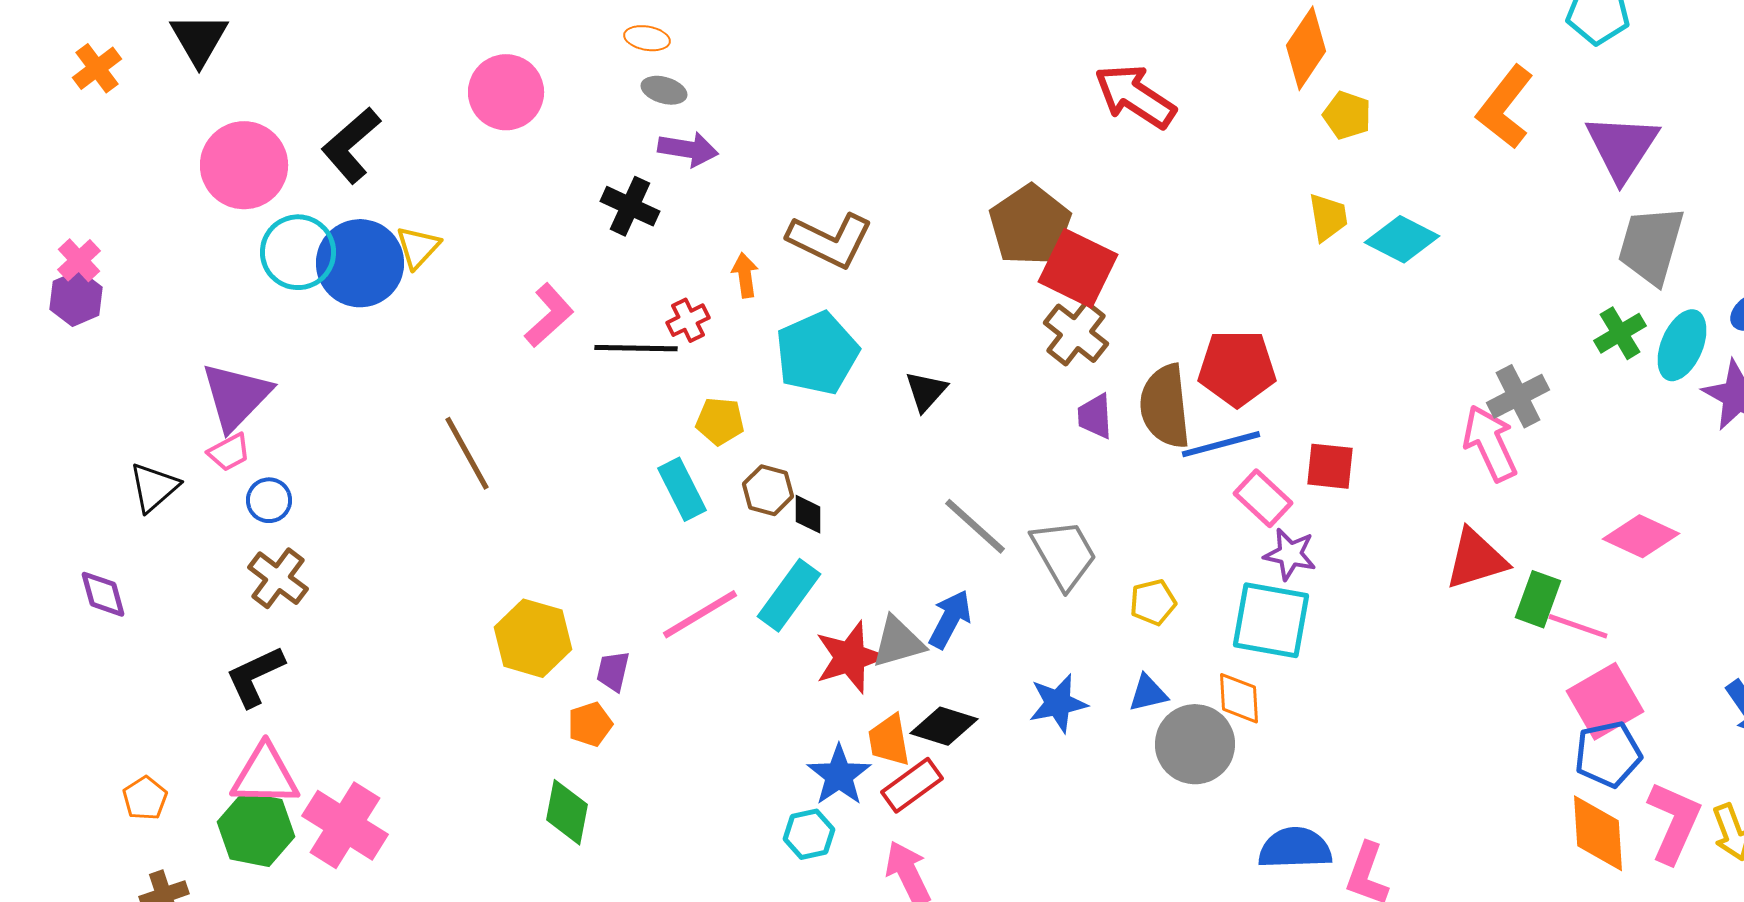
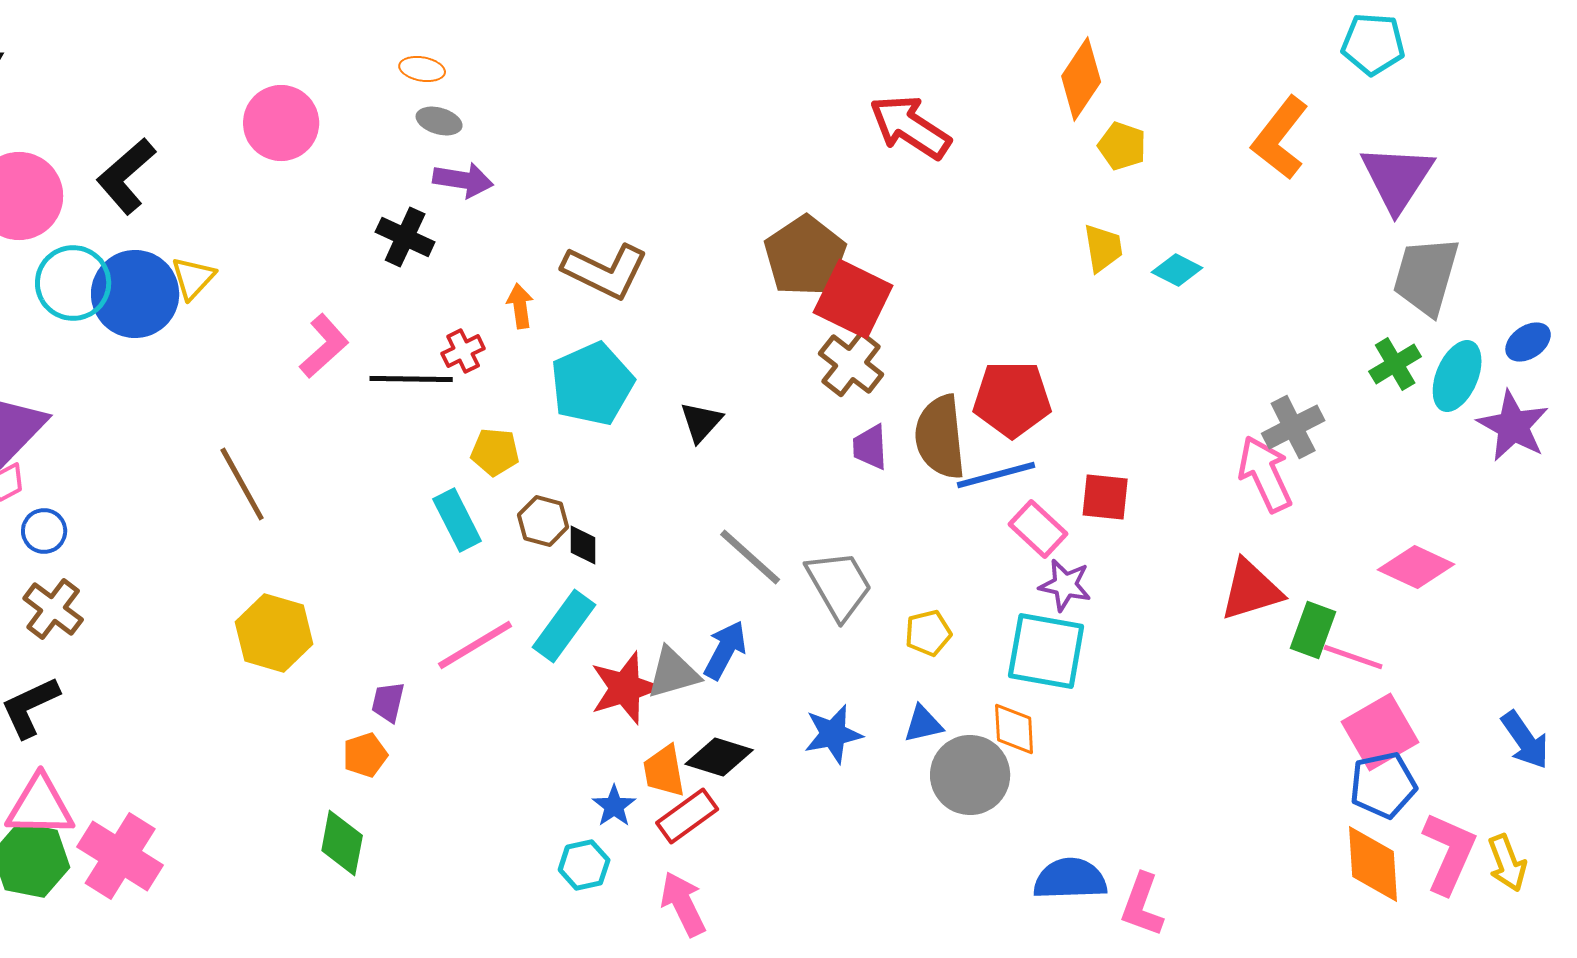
cyan diamond: (1402, 239) -> (1177, 270), size x0.7
yellow hexagon: (533, 638) -> (274, 633), moved
blue star: (839, 775) -> (614, 806), size x0.7

